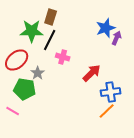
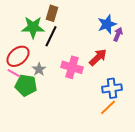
pink cross: (63, 57) -> (72, 67), moved, size x1.5
red arrow: (92, 73) -> (98, 57), moved
pink line: (13, 111) -> (14, 73), moved

